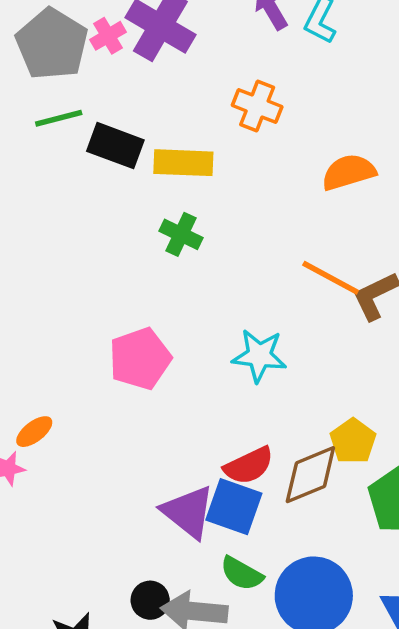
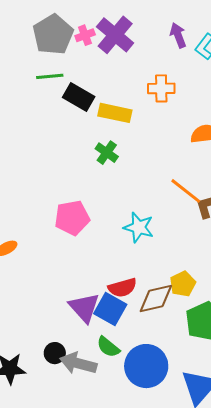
orange cross: (257, 106) -> (161, 88), turned -32

